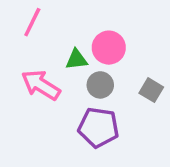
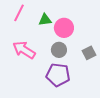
green triangle: (76, 59) -> (45, 20), moved
gray square: (151, 90) -> (89, 53), turned 32

